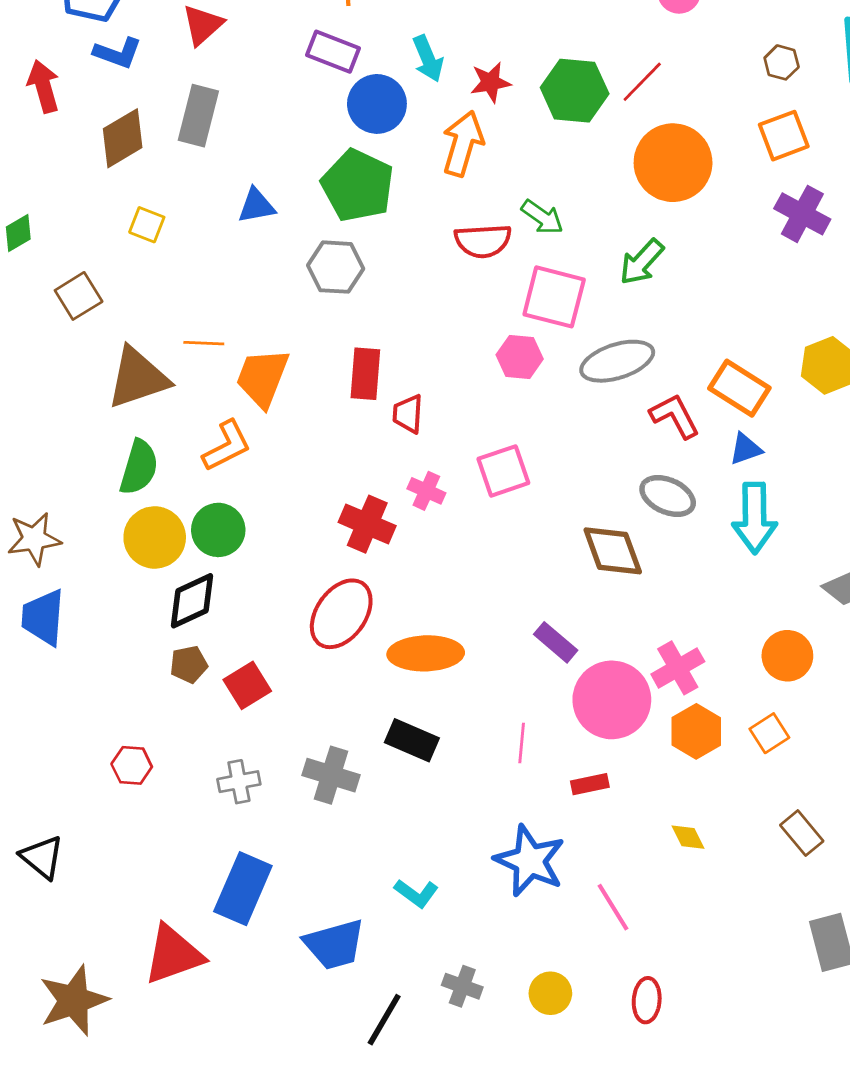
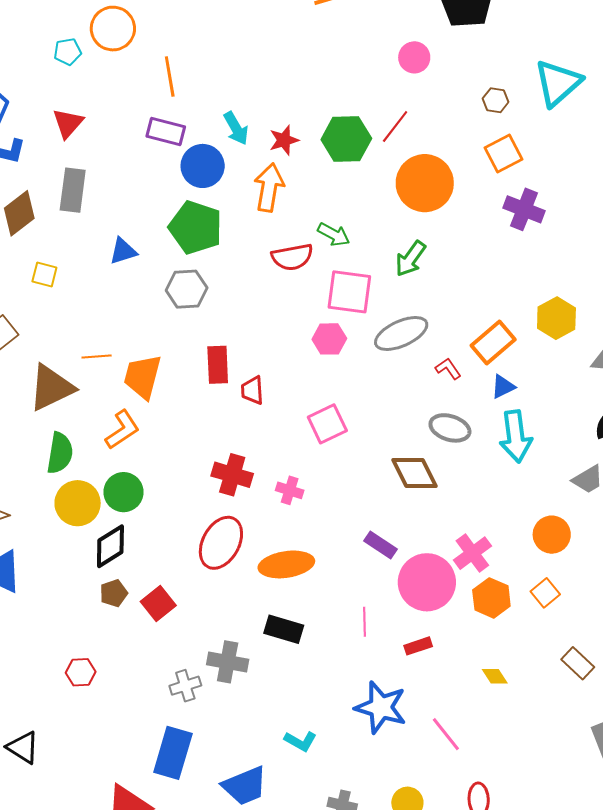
orange rectangle: (739, 388) -> (493, 343), turned -66
red L-shape: (675, 416) -> (448, 369), size x0.7
pink cross: (426, 491) -> (290, 490), moved
gray cross: (239, 782) -> (185, 686), moved

